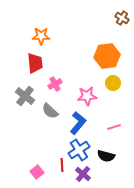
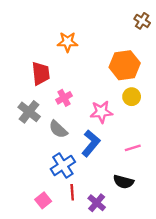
orange star: (41, 36) -> (68, 42), moved
blue cross: (79, 150) -> (63, 165), moved

